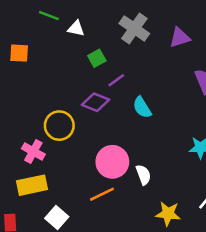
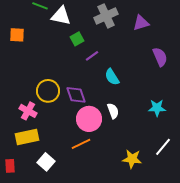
white triangle: (76, 28) -> (61, 16), size x1.5
gray cross: (134, 28) -> (106, 16), turned 30
purple diamond: (96, 102) -> (76, 95), moved, turned 50
white semicircle: (143, 175) -> (113, 111), moved

